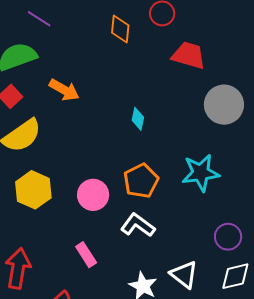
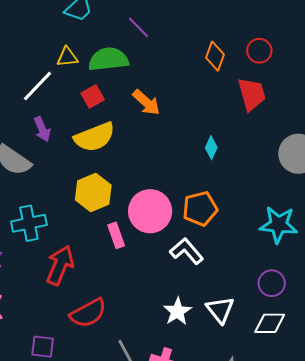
red trapezoid: (189, 55) -> (252, 94), moved, turned 45
cyan star: (201, 173) -> (279, 225), moved
pink circle: (93, 195) -> (150, 211), size x1.4
pink rectangle: (86, 255) -> (116, 235), moved

